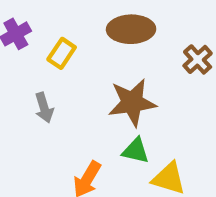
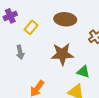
green triangle: (136, 151) -> (83, 72), moved

